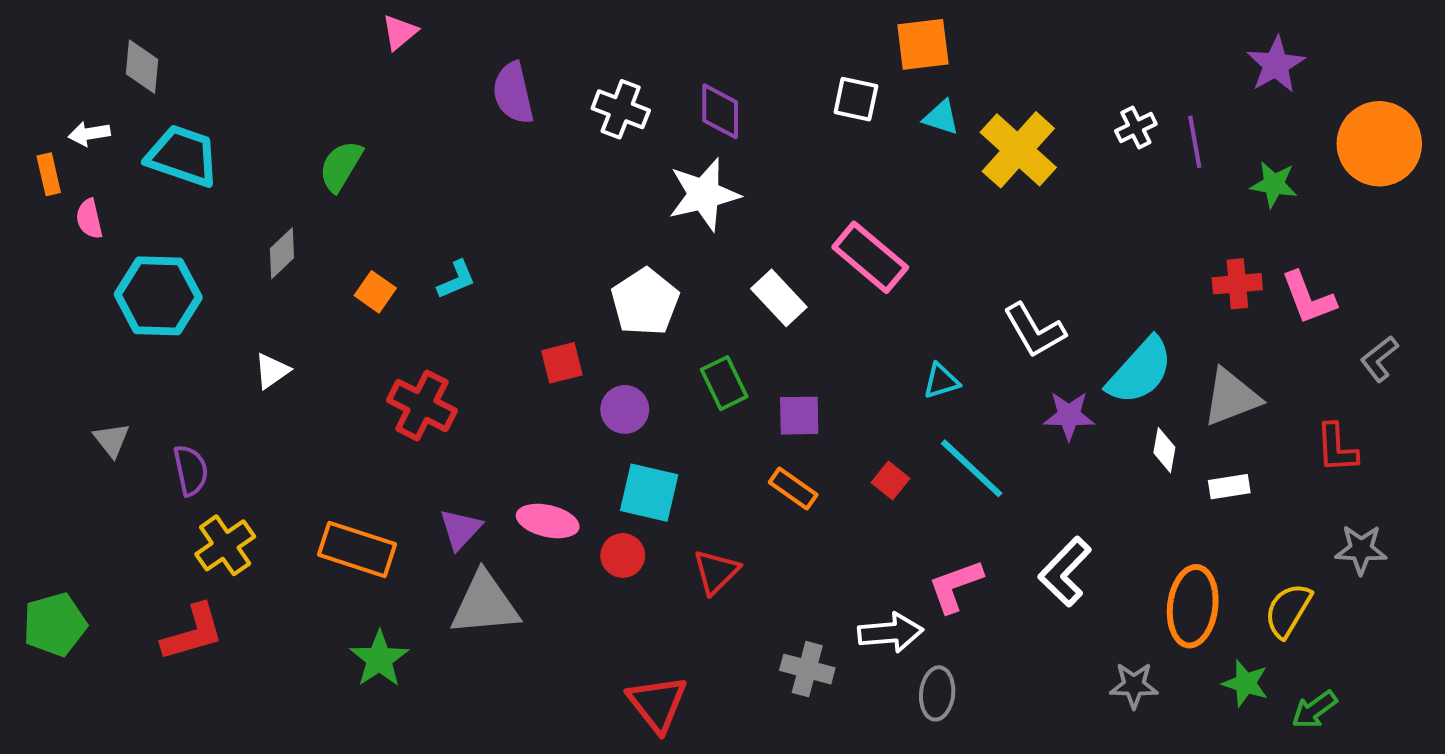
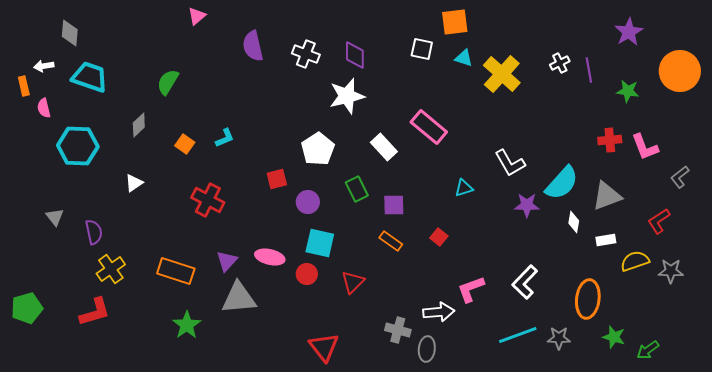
red L-shape: (1337, 448) -> (659, 221), turned 60
cyan line: (972, 468) -> (518, 335), moved, turned -63
yellow semicircle: (1288, 610) -> (635, 261), moved, turned 40
gray ellipse: (937, 693) -> (427, 349), moved

